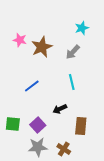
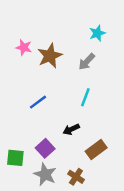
cyan line: (72, 82) -> (85, 97), turned 35
green square: (13, 124) -> (15, 158), moved
brown rectangle: (81, 126) -> (96, 149), turned 48
gray star: (38, 147) -> (45, 174), turned 30

